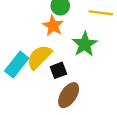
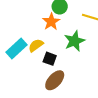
yellow semicircle: (39, 57) -> (36, 45), size x0.7
black square: (58, 70) -> (50, 59), turned 32

